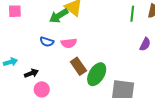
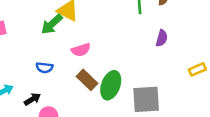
blue semicircle: (47, 42) -> (44, 68), moved
pink semicircle: (69, 43) -> (81, 50), moved

